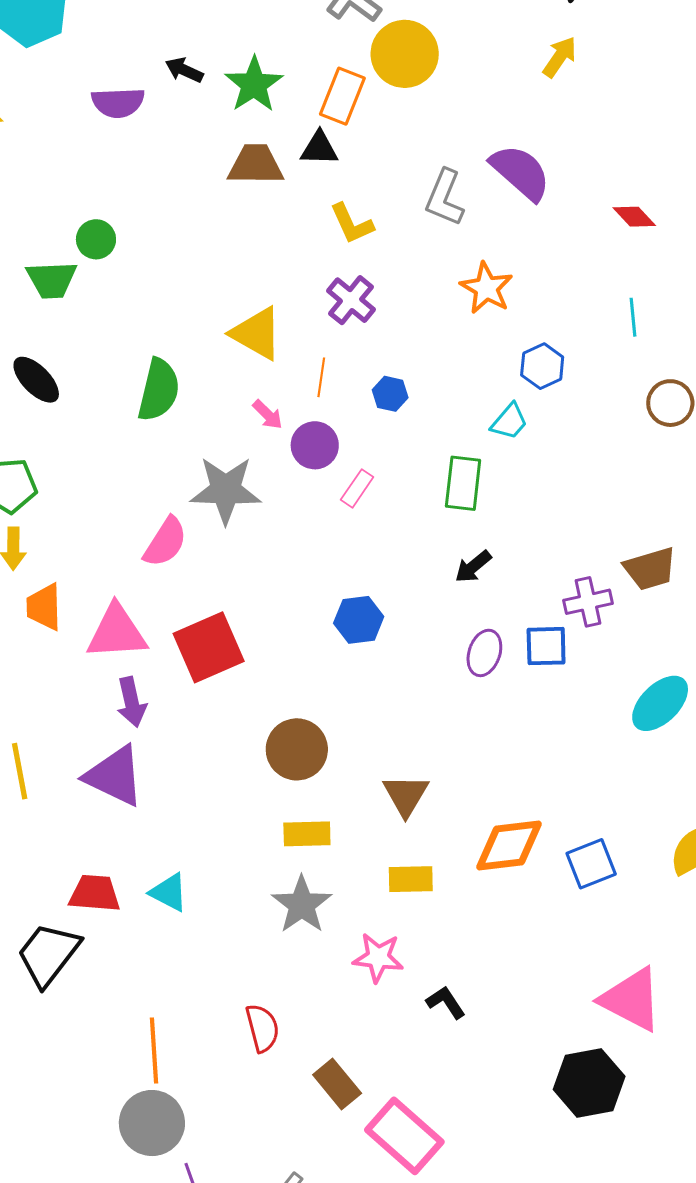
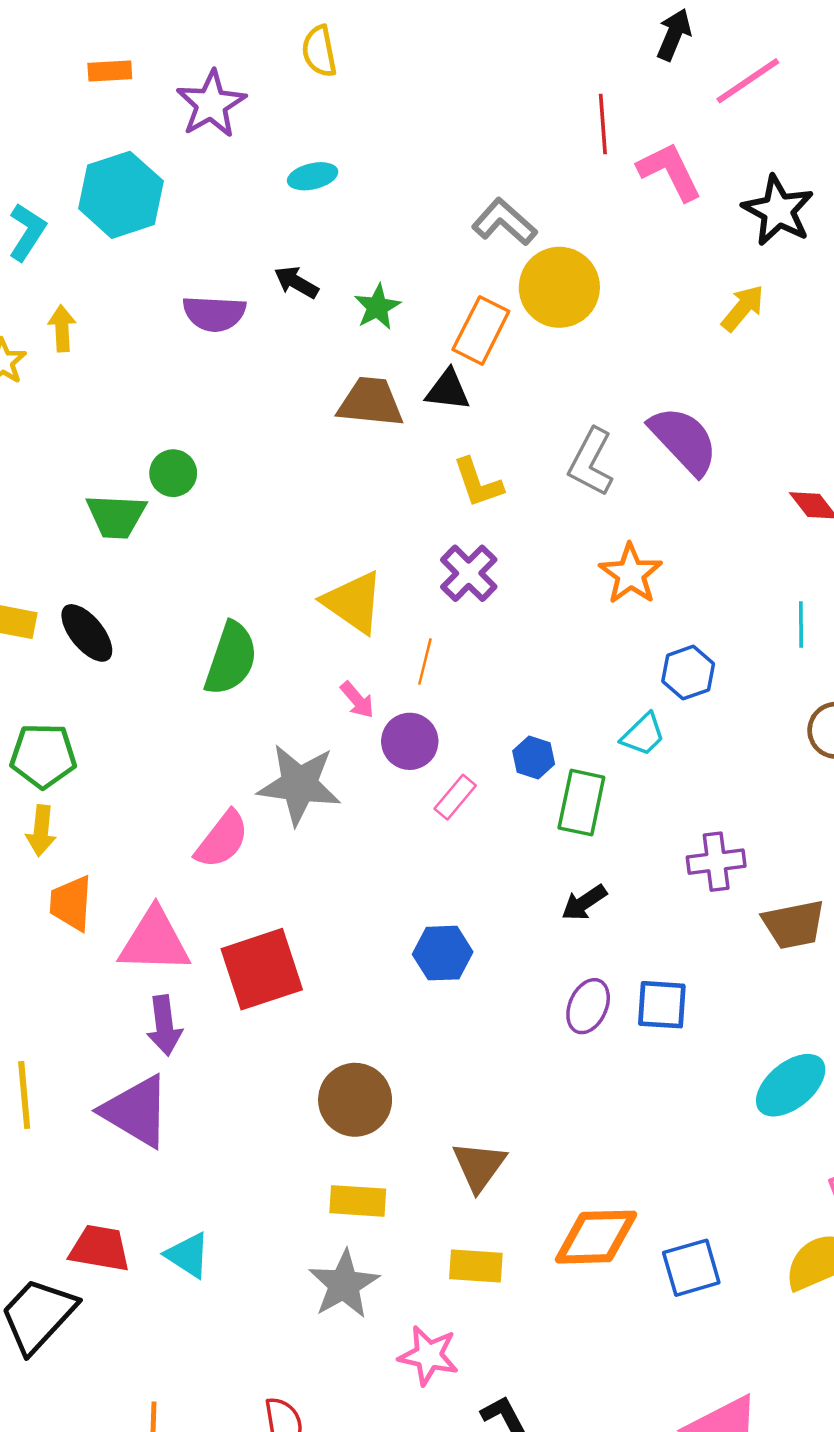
green star: (254, 84) -> (377, 307), size x0.7
blue hexagon: (390, 394) -> (534, 758), moved
purple cross: (588, 602) -> (716, 862), moved

